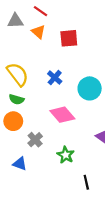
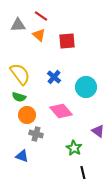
orange circle: (13, 121) -> (27, 115), moved
gray cross: (35, 140) -> (36, 134), turned -32
green star: (66, 155) -> (74, 148), moved

